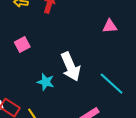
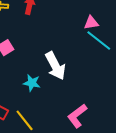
cyan line: (112, 84) -> (99, 40), moved

